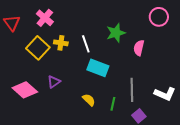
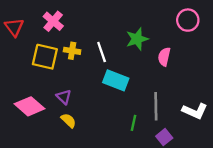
yellow square: (38, 48) -> (45, 57), turned -30
purple triangle: (54, 82) -> (64, 97), turned -40
yellow semicircle: (89, 100) -> (69, 120), moved

